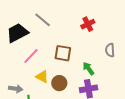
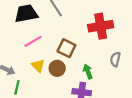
red cross: (88, 24) -> (101, 26), size x1.6
brown circle: (59, 83) -> (57, 68), moved

